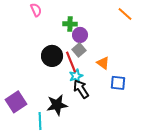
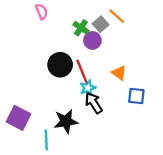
orange line: (125, 14) -> (117, 16), moved
green cross: (70, 24) -> (81, 28), turned 32
gray square: (79, 50) -> (101, 24), moved
purple square: (16, 102) -> (18, 118), turned -30

